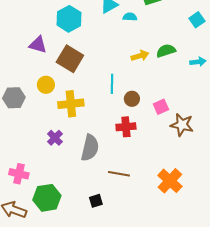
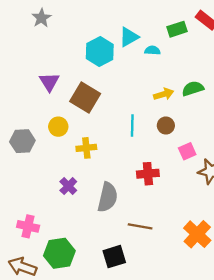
cyan hexagon: (69, 19) -> (100, 52), moved
purple triangle: (38, 45) -> (49, 82), turned 42
brown circle: (132, 99) -> (166, 126), moved
yellow cross: (71, 104) -> (86, 148), size x0.7
black square: (96, 201) -> (114, 257), size x1.5

